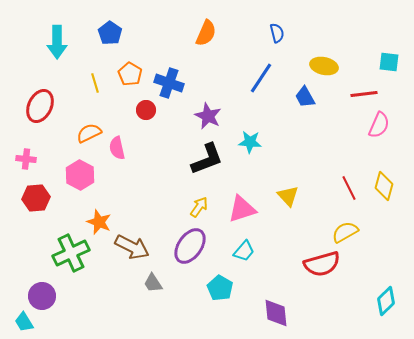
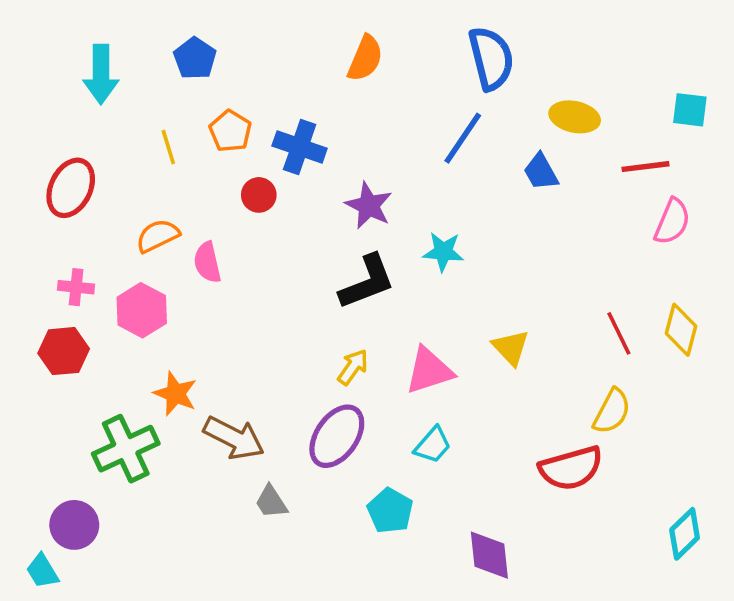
blue semicircle: (277, 33) -> (491, 58), size x1.8
pink cross: (26, 159) -> (76, 287), moved
yellow semicircle: (345, 232) -> (612, 411), turned 148

